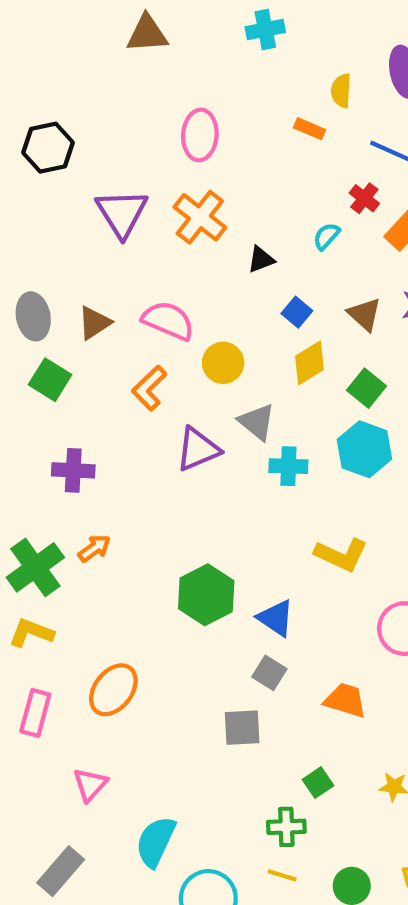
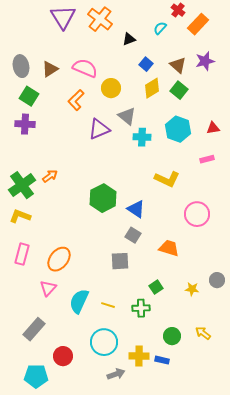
green square: (367, 388) -> (179, 90), moved
purple cross: (73, 470) -> (25, 124), moved
orange ellipse: (113, 690) -> (59, 259), moved
cyan semicircle: (156, 842) -> (79, 301), moved
yellow line: (282, 875) -> (108, 305), moved

